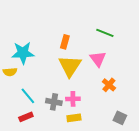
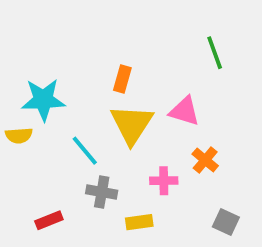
green line: (105, 33) -> (215, 53), moved, turned 48
pink triangle: (98, 59) -> (184, 111), turned -36
cyan line: (28, 96) -> (85, 151), moved
pink cross: (73, 99) -> (164, 181), moved

